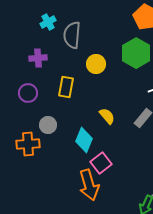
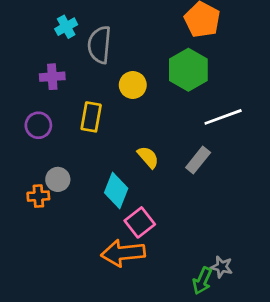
gray circle: (48, 125) -> (58, 179), moved
orange cross: (28, 144) -> (38, 196), size x0.7
orange arrow: (89, 185) -> (123, 253), turned 100

